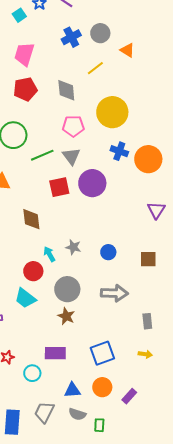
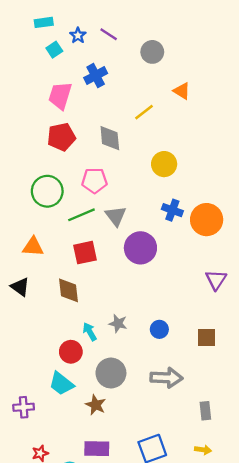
gray circle: (100, 33) -> (152, 52), moved
blue cross: (71, 37) -> (96, 76), moved
yellow circle: (112, 112) -> (164, 164), size x0.7
pink pentagon: (73, 126) -> (94, 181), moved
red square: (59, 187) -> (85, 253), moved
brown star: (66, 316) -> (96, 405), moved

